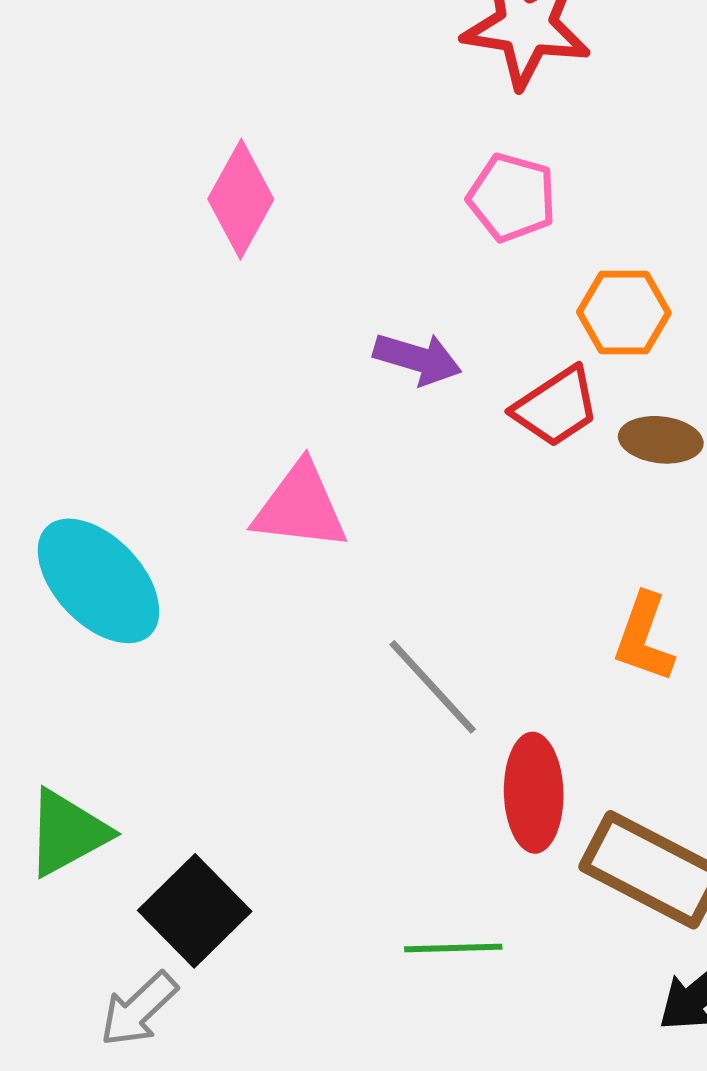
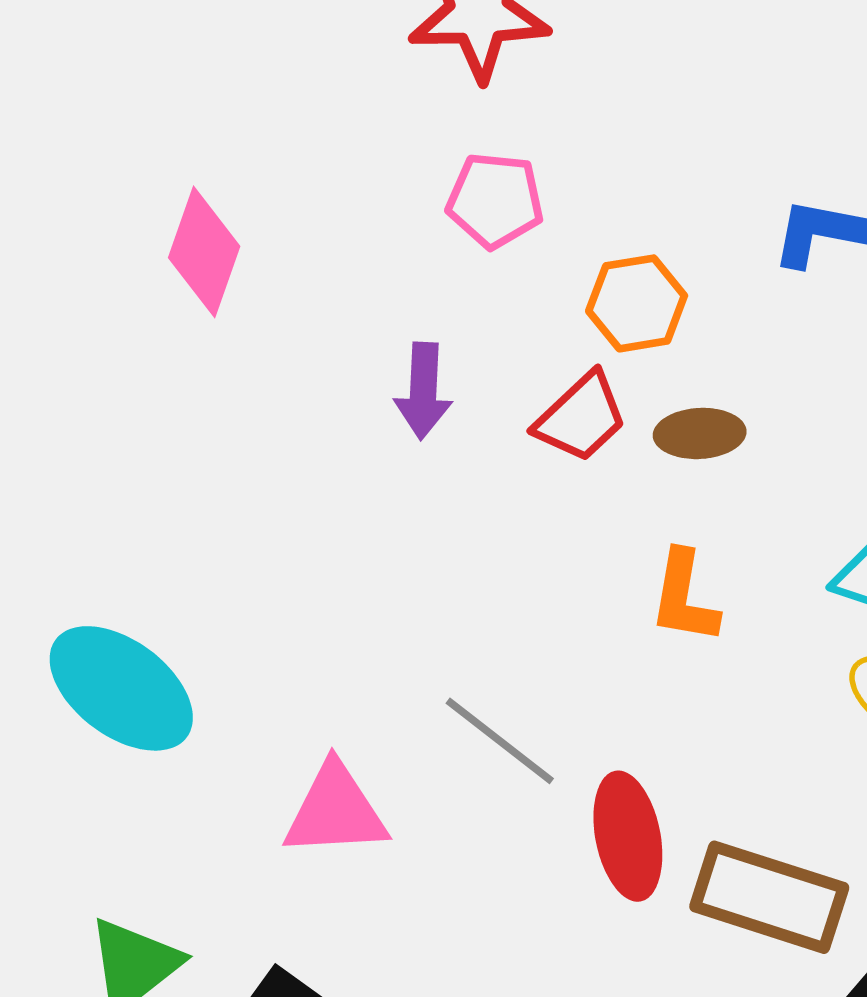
purple arrow: (417, 359) -> (423, 391), turned 86
pink triangle: (300, 507) -> (335, 811), moved
orange L-shape: (644, 638) -> (684, 597), moved

